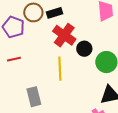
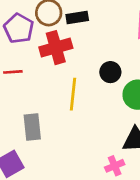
red cross: (64, 35) -> (56, 48), moved, turned 30

